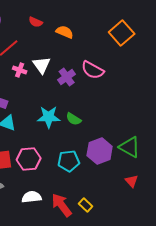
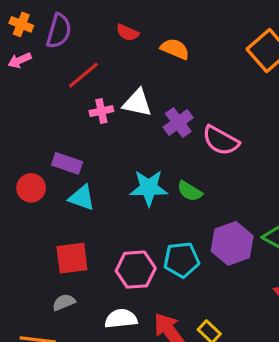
white triangle: (42, 65) -> (137, 103), turned -42
pink cross: (20, 70) -> (101, 111), turned -32
pink semicircle: (93, 70) -> (221, 140), moved
pink hexagon: (29, 159) -> (136, 270), moved

